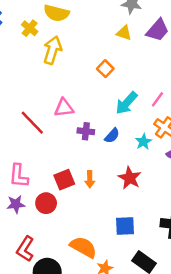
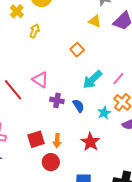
yellow arrow: (52, 50) -> (34, 31), size x0.6
pink triangle: (64, 108) -> (40, 80), turned 36
blue semicircle: (112, 136) -> (78, 106), turned -80
red circle: (46, 203) -> (51, 162), moved

